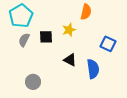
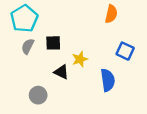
orange semicircle: (86, 12) -> (111, 14), moved
yellow star: (69, 30) -> (80, 59), moved
black triangle: (70, 60) -> (61, 72), moved

